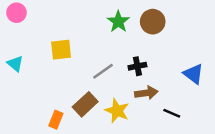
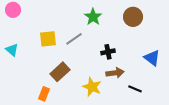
brown circle: (153, 22) -> (133, 17), moved
gray line: (103, 71) -> (74, 39), moved
brown rectangle: (85, 104) -> (60, 72), moved

